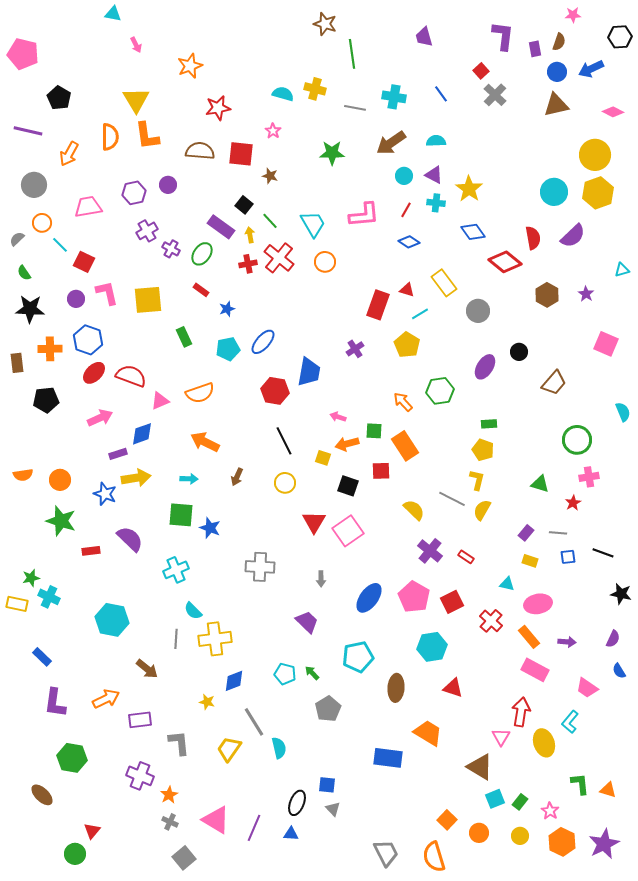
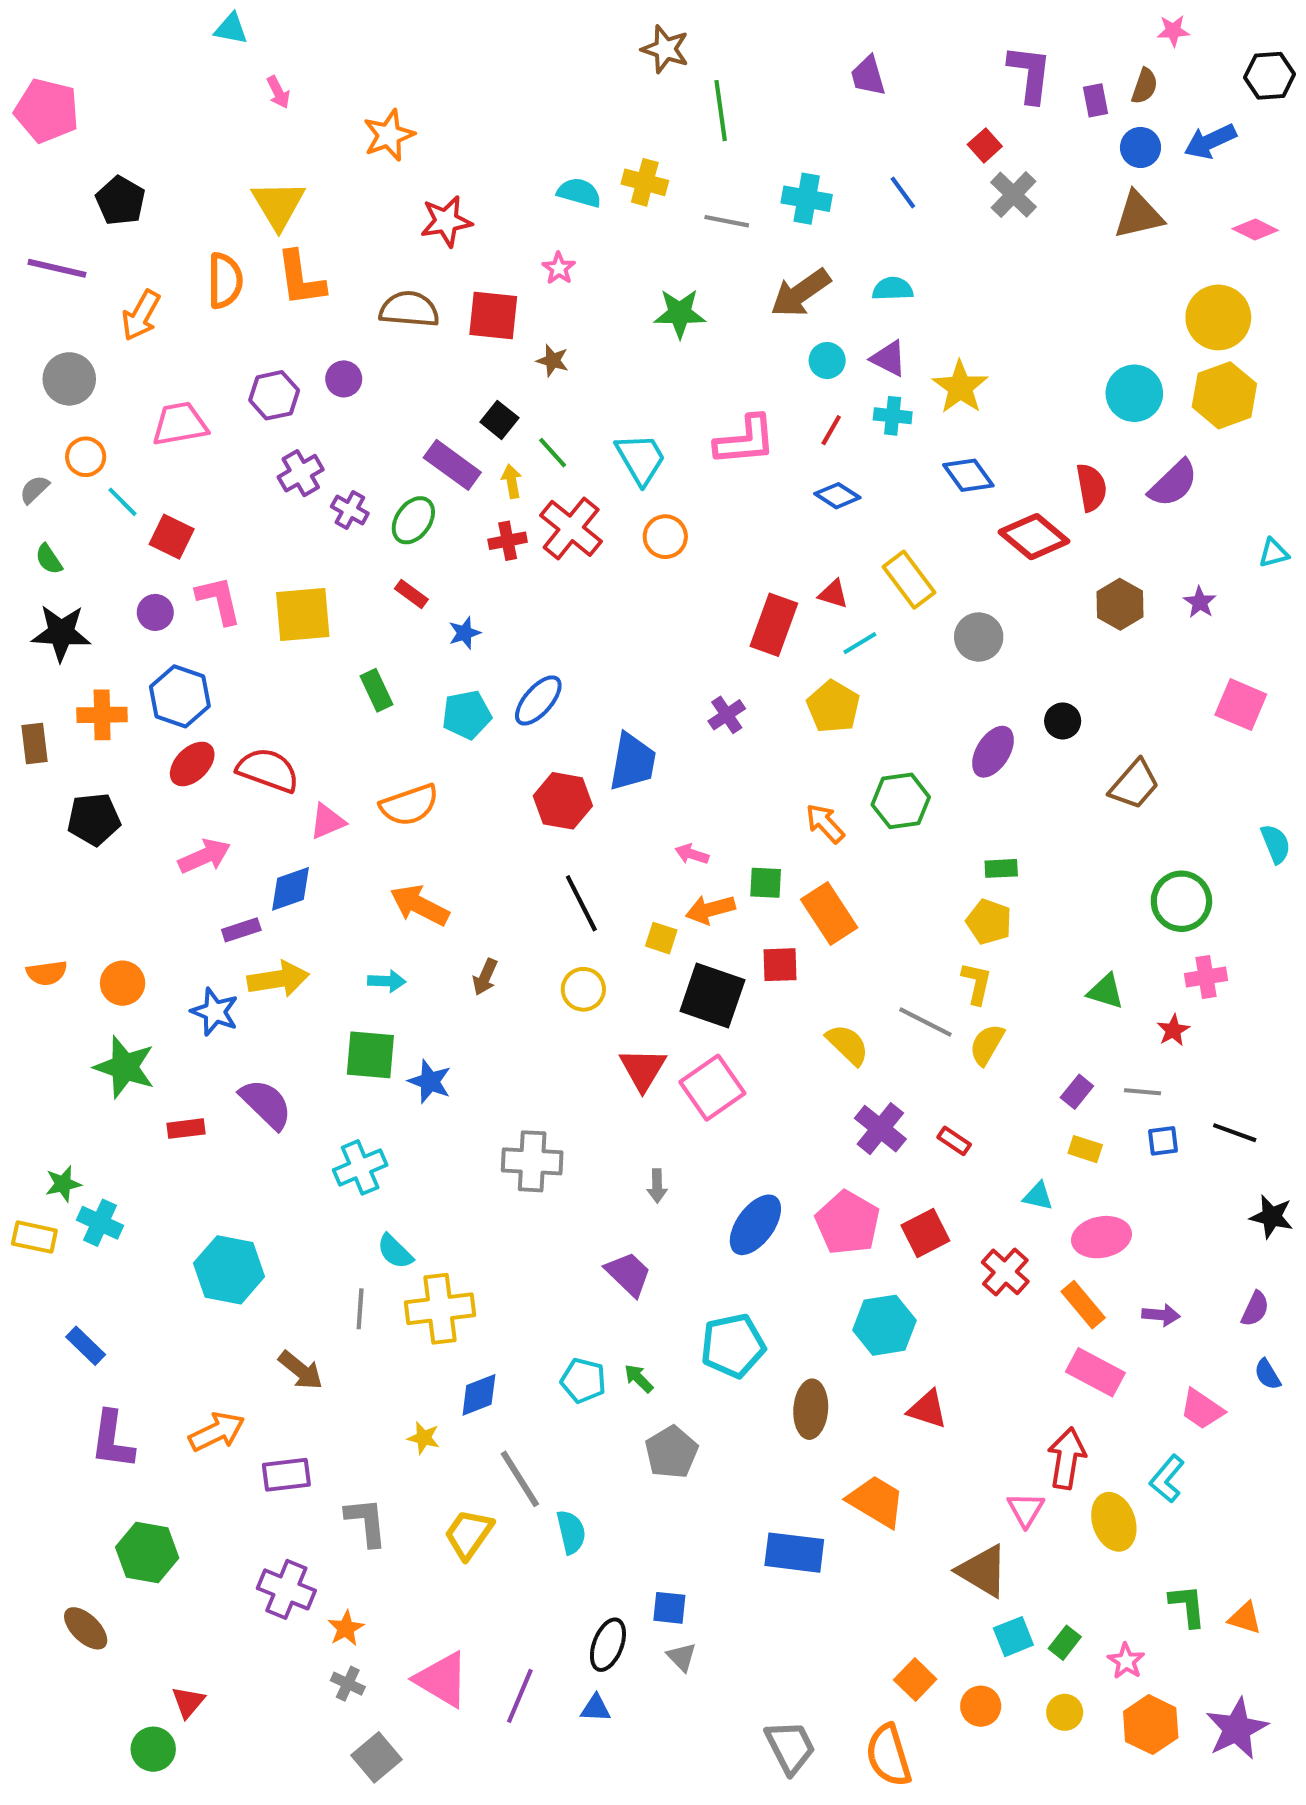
black square: (348, 486) -> (712, 995), size x1.5

